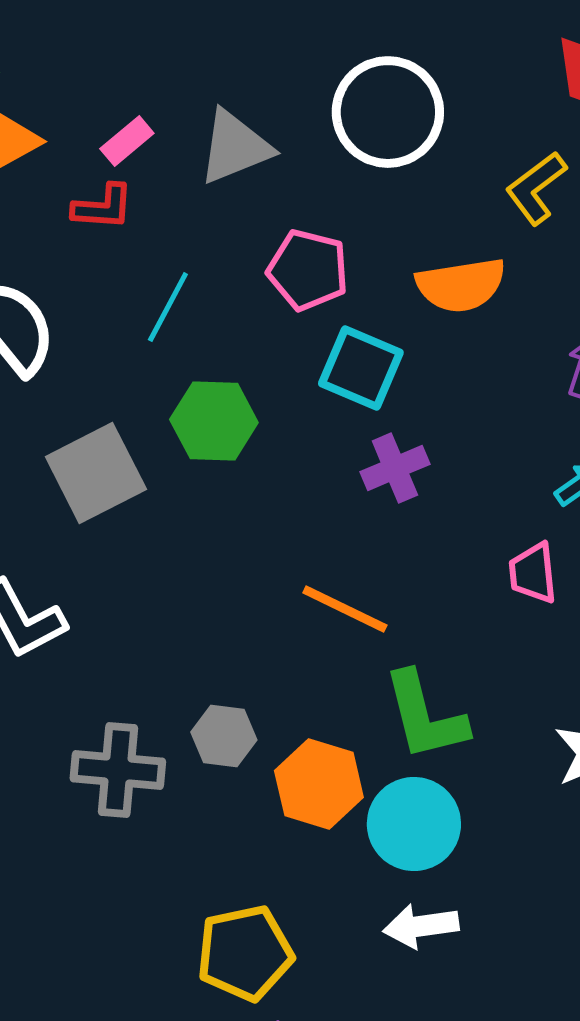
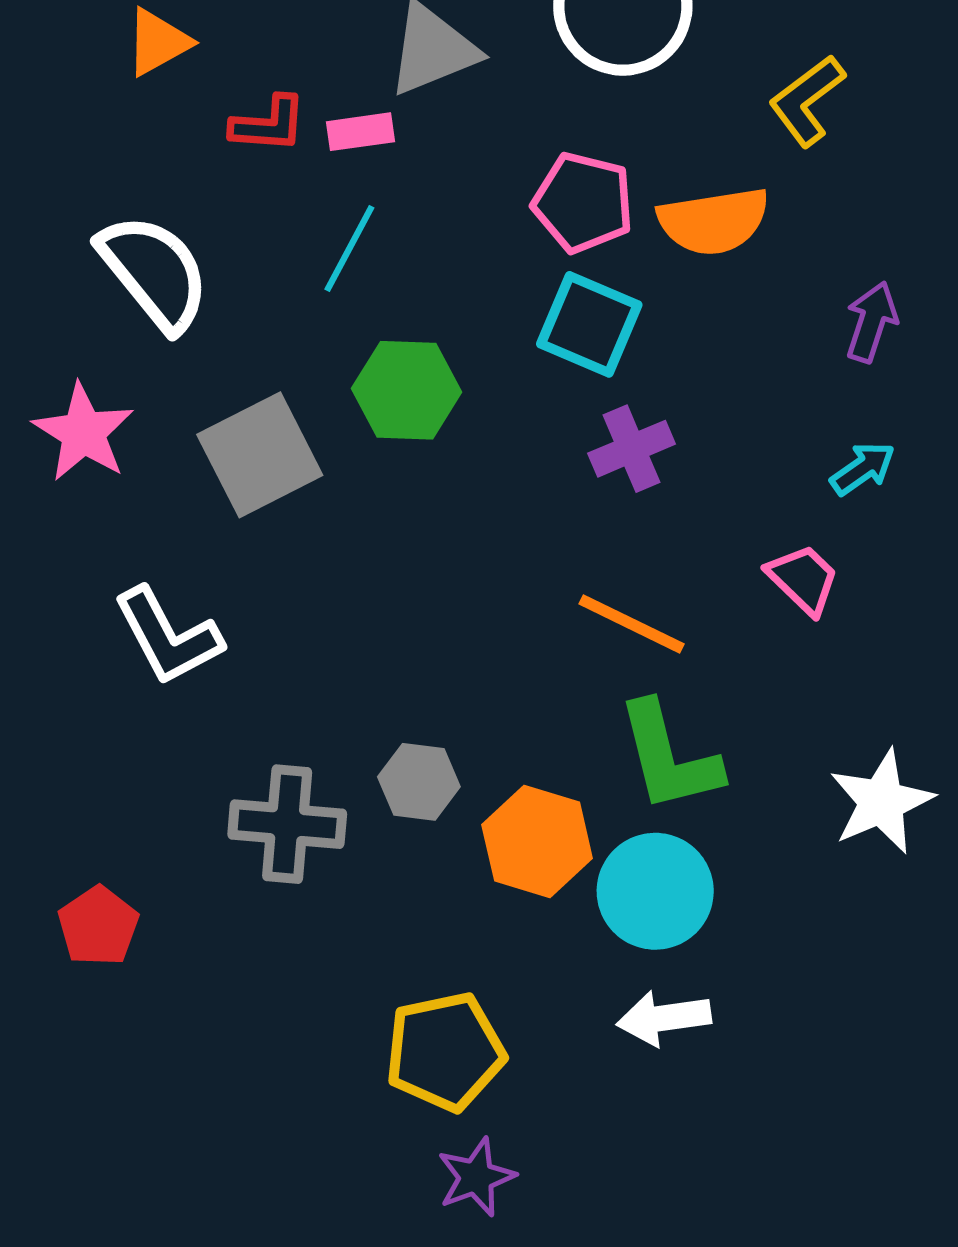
pink rectangle: (127, 141) -> (361, 132), moved, turned 32
pink pentagon: (308, 270) -> (583, 203), moved
pink trapezoid: (533, 573) -> (803, 579), turned 140
orange line: (345, 609) -> (632, 624), moved

